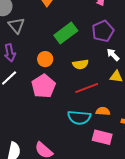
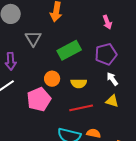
gray triangle: (16, 26) -> (33, 38), moved
orange circle: (45, 59) -> (52, 79), moved

